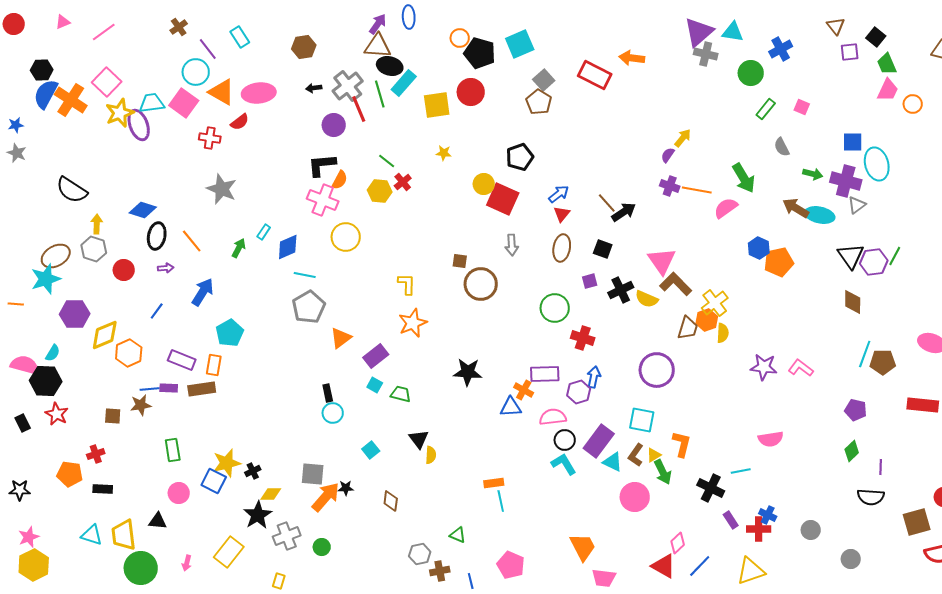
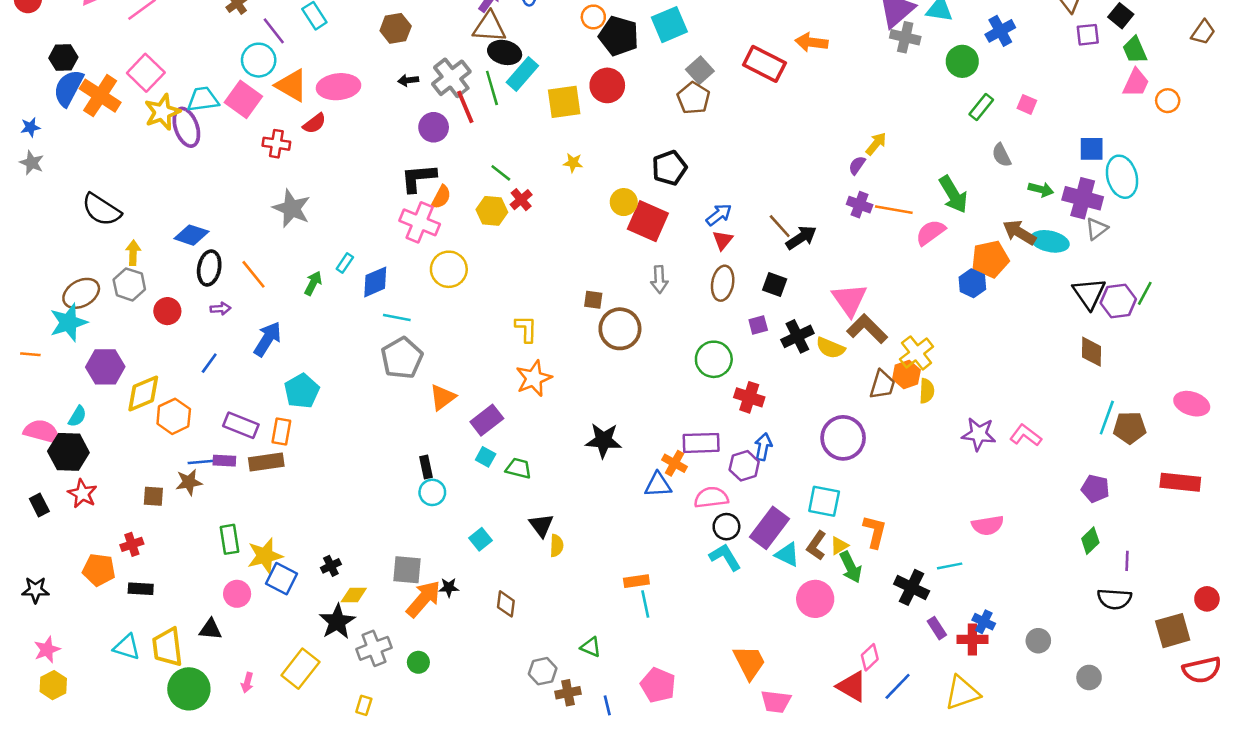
orange pentagon: (779, 262) -> (990, 259), moved
yellow star: (227, 463) -> (265, 556), moved
yellow hexagon: (34, 565) -> (53, 685), size x0.7

